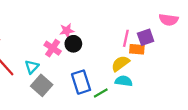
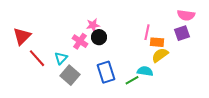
purple square: (146, 37) -> (182, 33), moved
yellow semicircle: (120, 63) -> (160, 55), moved
green line: (101, 93) -> (132, 80), moved

